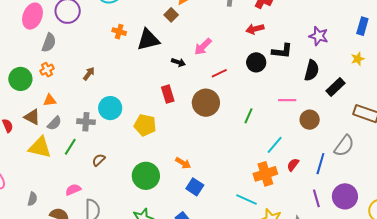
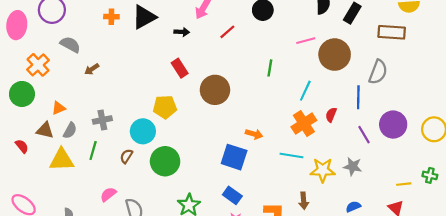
gray semicircle: (49, 43) -> (70, 45), moved, turned -66
orange cross: (47, 70) -> (38, 65), moved, size x1.5
brown arrow: (89, 74) -> (92, 69), turned -144
brown circle: (206, 103) -> (215, 90), moved
cyan circle: (110, 108) -> (143, 131), moved
brown circle: (310, 120) -> (335, 55), size x1.5
orange arrow: (183, 163) -> (254, 134), moved
red semicircle: (293, 165) -> (331, 115), moved
green circle: (146, 176) -> (165, 161), moved
blue square: (195, 187) -> (234, 157), size x1.4

